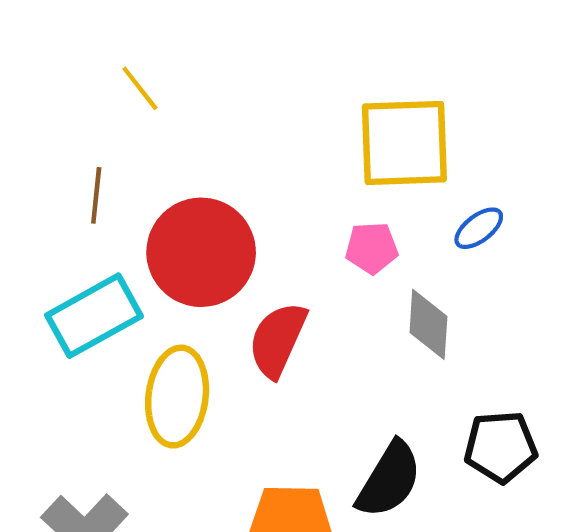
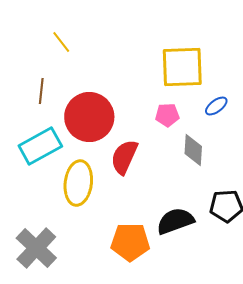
black semicircle: (389, 480) -> (175, 221), turned -141

